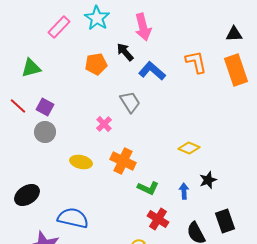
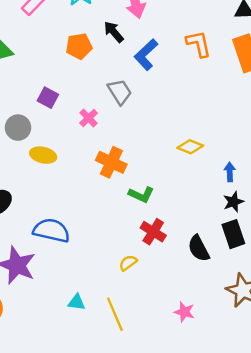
blue L-shape: (152, 71) -> (146, 55), turned -84
purple square: (45, 107) -> (48, 98), moved
yellow ellipse: (81, 162) -> (43, 155), moved
black star: (208, 180) -> (233, 202), moved
blue arrow: (184, 191) -> (230, 172), moved

